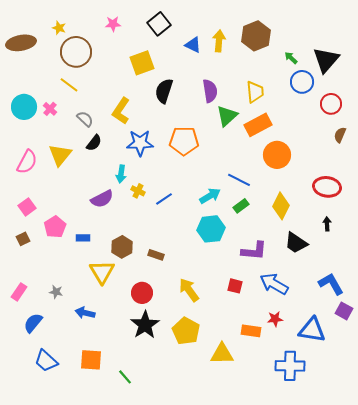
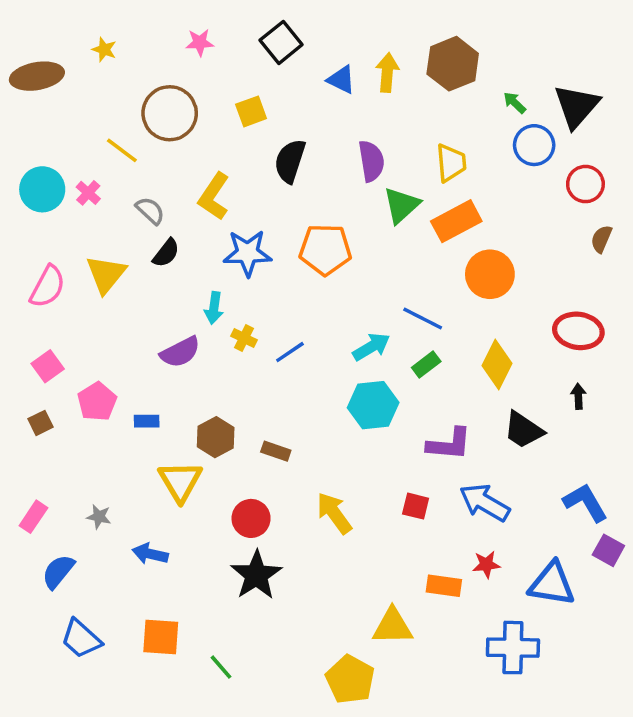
brown circle: (76, 52) -> (170, 113), moved
yellow square: (142, 63) -> (251, 111), size x0.7
yellow pentagon: (186, 331) -> (350, 679), moved

